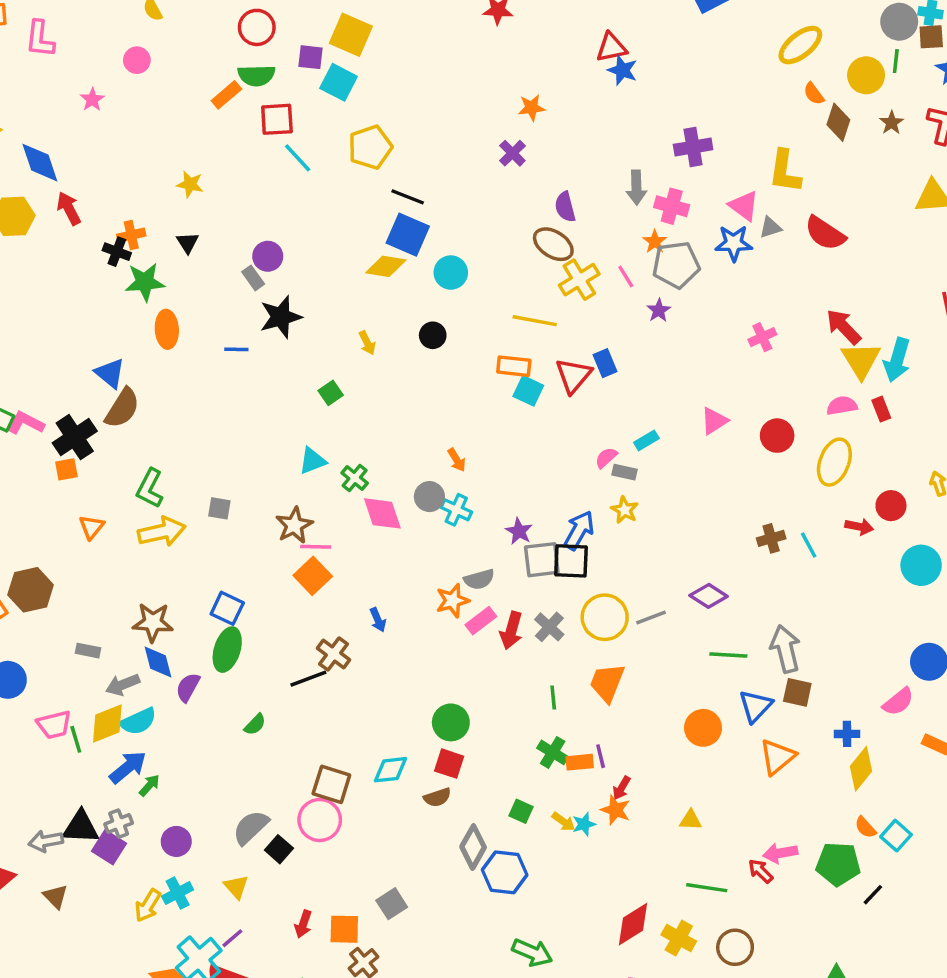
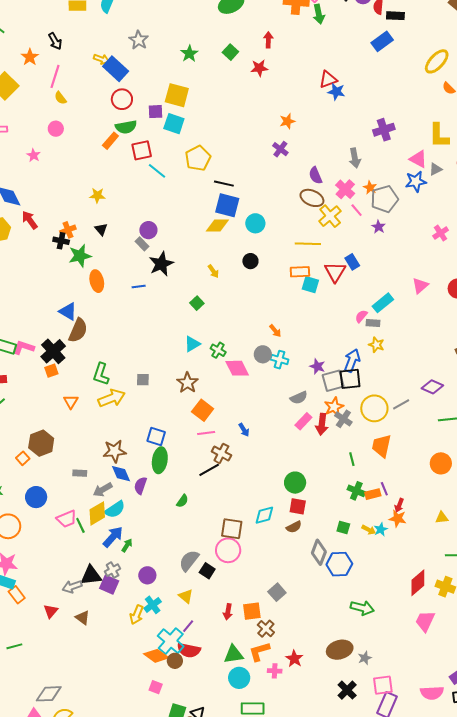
pink cross: (672, 206) -> (345, 189), moved, turned 36
cyan rectangle: (646, 440) -> (383, 303), size x1.5
pink line: (316, 547) -> (206, 433), moved
orange star: (453, 601) -> (334, 407), moved

